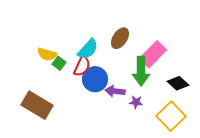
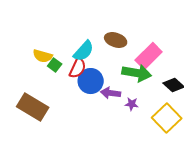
brown ellipse: (120, 38) -> (116, 40), turned 75
green arrow: (141, 71) -> (137, 73), turned -80

